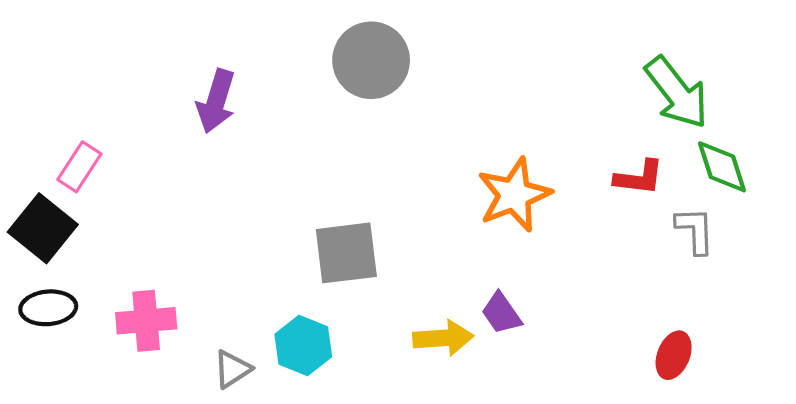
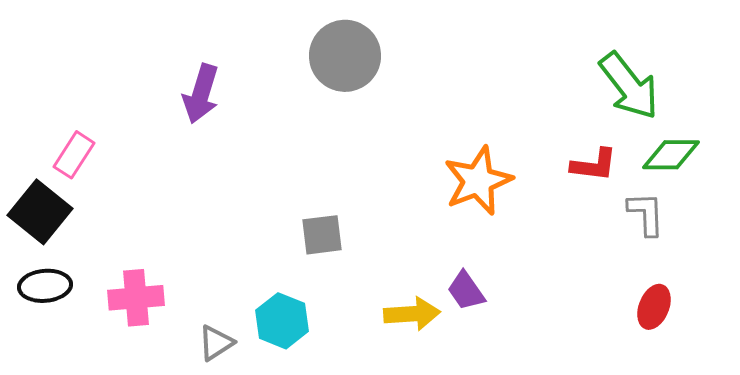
green diamond: (722, 167) -> (671, 155), turned -72
gray square: (346, 253) -> (322, 235), size x0.7
red ellipse: (674, 355) -> (654, 307), moved

